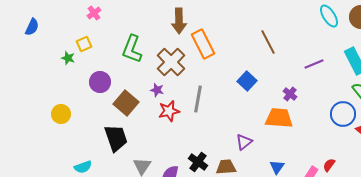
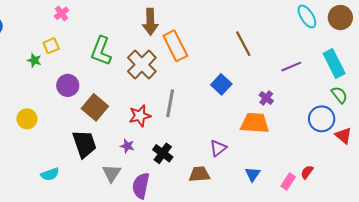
purple star: (157, 90) -> (127, 146), moved
black cross: (198, 162) -> (163, 153), moved

